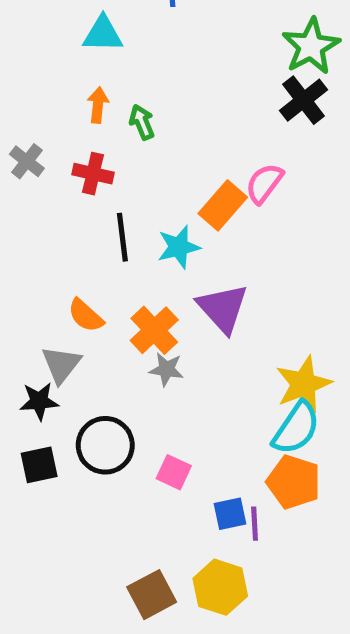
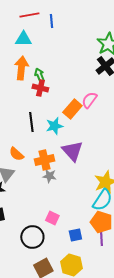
orange arrow: (98, 105) -> (21, 68), size x1.6
red cross: (93, 174) -> (40, 88), moved
orange cross: (154, 330) -> (44, 160), turned 30
black circle: (105, 445) -> (32, 237), moved
purple line: (255, 524) -> (101, 239), moved

